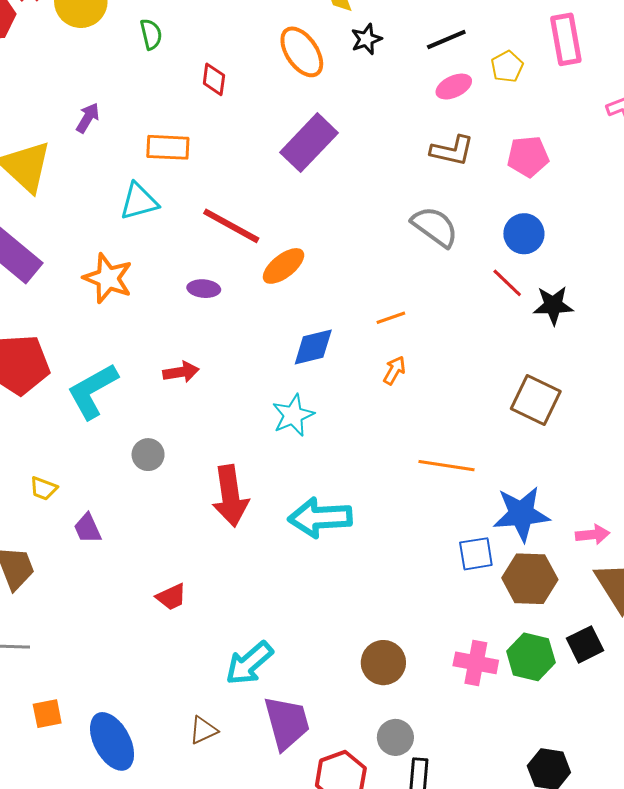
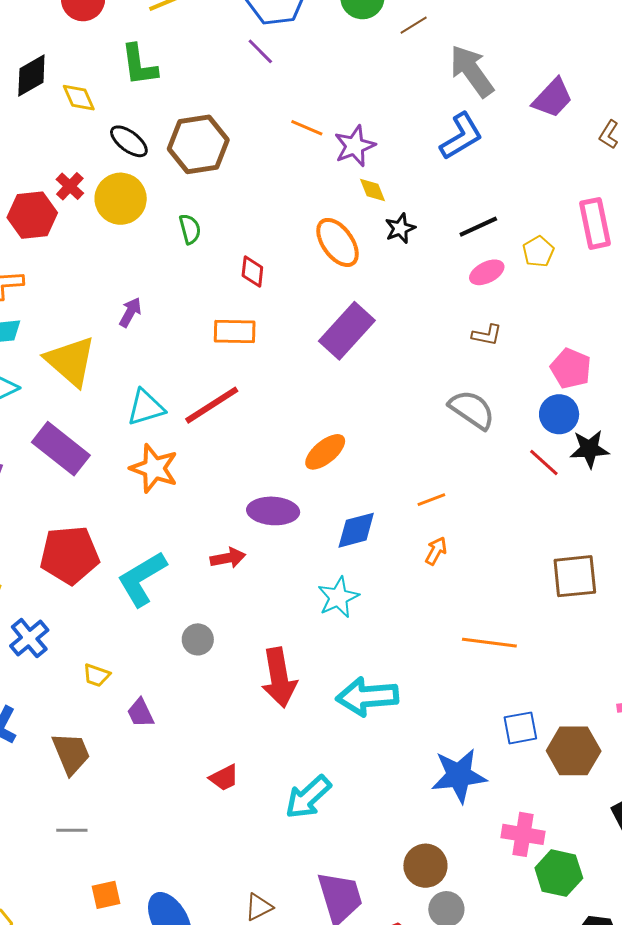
orange rectangle: (168, 147) -> (235, 332), moved
brown L-shape: (452, 151) -> (487, 335), size x0.7
pink pentagon: (528, 156) -> (571, 368), moved, turned 30
cyan triangle: (139, 201) -> (146, 408), moved
red line: (231, 226) -> (212, 405), moved, turned -60
purple ellipse: (204, 289) -> (273, 511), moved, size x1.6
black star: (553, 305) -> (589, 449), moved
brown square: (536, 400) -> (575, 576), turned -30
blue star: (521, 514) -> (459, 776), moved
green hexagon: (531, 657) -> (559, 873), moved
cyan arrow: (249, 663) -> (308, 797), moved
brown circle: (383, 663) -> (425, 866), moved

